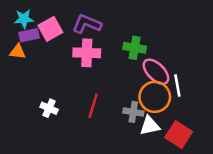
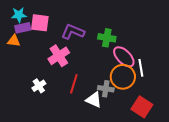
purple L-shape: (87, 24) -> (73, 32), moved
pink square: (50, 29) -> (40, 23), turned 36
pink cross: (87, 53) -> (59, 56), moved, turned -35
white cross: (49, 108) -> (39, 86), turned 32
white triangle: (150, 126) -> (94, 100), moved, turned 36

